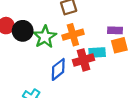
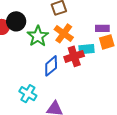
black circle: (23, 31) -> (16, 21), moved
orange cross: (73, 35) -> (64, 33), turned -36

